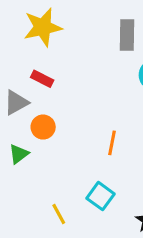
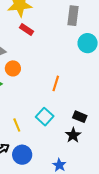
red rectangle: (42, 79) -> (26, 30), moved

